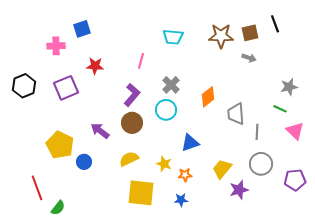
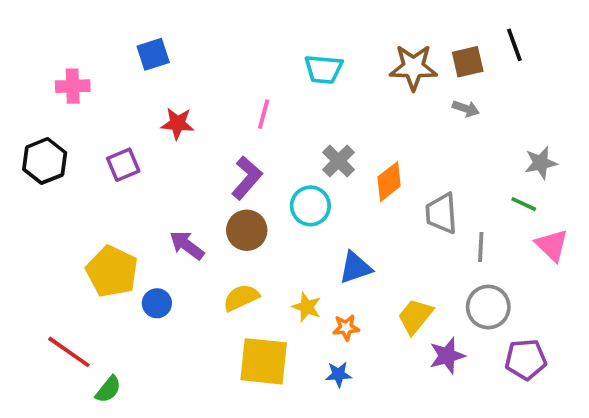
pink cross: (56, 46) -> (73, 86), moved
gray cross: (171, 85) -> (338, 161), moved
purple square: (66, 88) -> (123, 165), size x0.7
purple pentagon: (295, 180) -> (526, 359), moved
red line: (37, 188) -> (69, 352), turned -35

